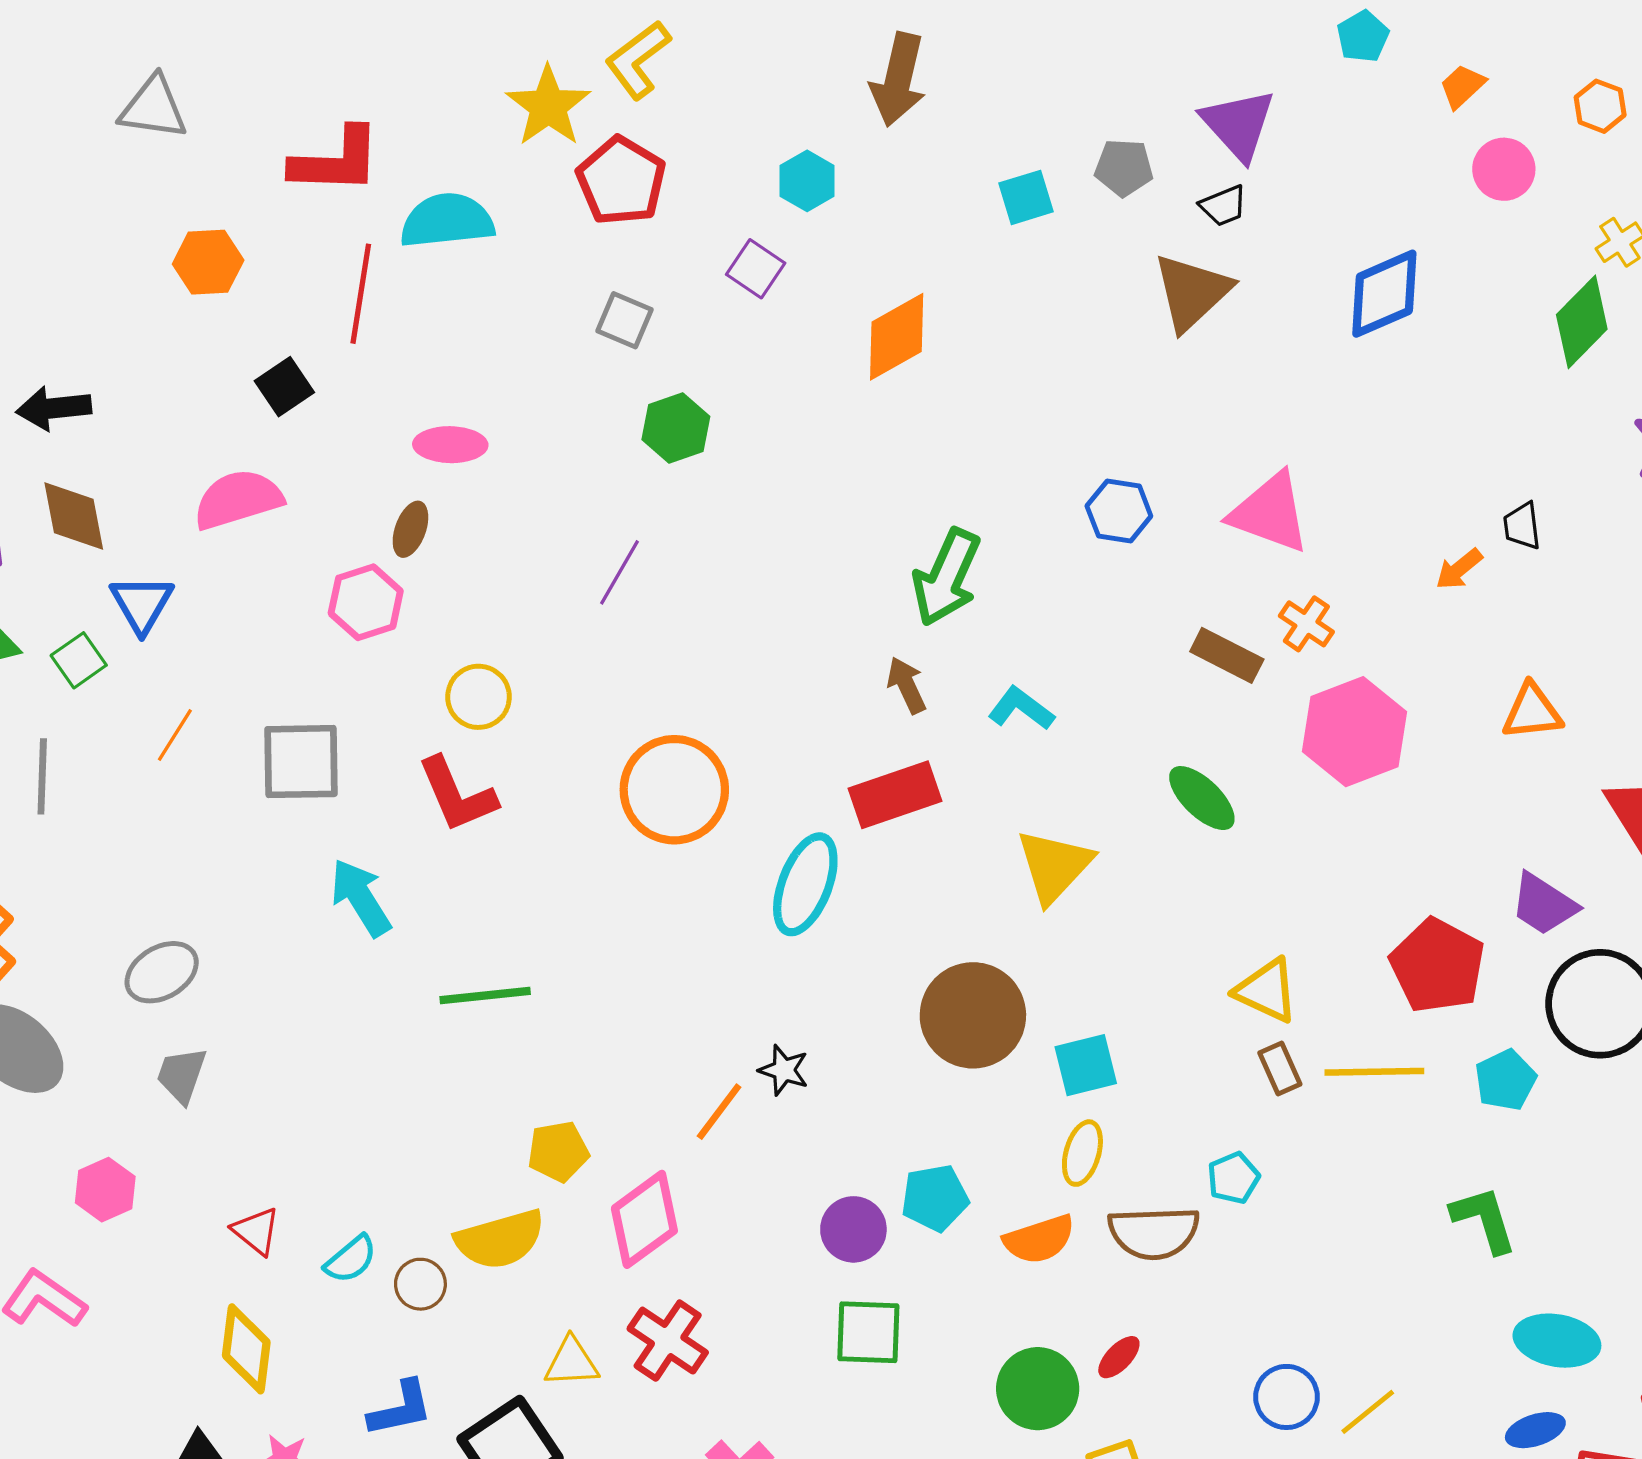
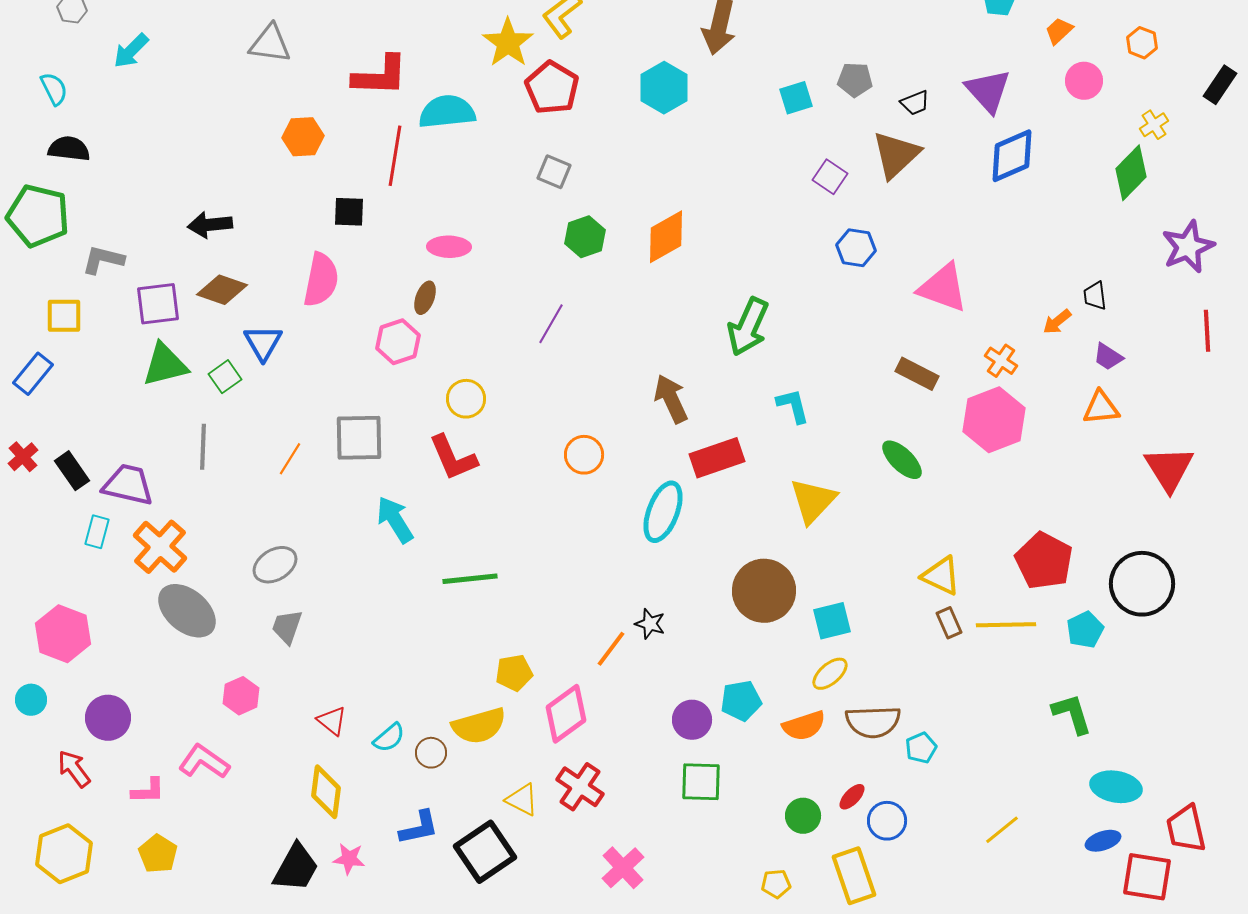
purple triangle: (1238, 124) -> (988, 91), moved
cyan hexagon: (807, 181) -> (664, 88), size x1.4
purple square: (756, 269) -> (830, 177), moved
orange diamond: (897, 337) -> (666, 237), moved
black square: (284, 387) -> (349, 212), turned 36
pink semicircle: (238, 499) -> (321, 280), turned 118
blue hexagon: (1119, 511) -> (856, 248), moved
brown diamond: (74, 516) -> (222, 290), turned -60
orange cross: (1306, 624) -> (1001, 361), moved
brown arrow: (907, 685) -> (671, 399), moved, size x1.4
cyan L-shape: (1021, 708) -> (793, 406), turned 39
orange line: (175, 735) -> (290, 459), moved
orange circle: (674, 790) -> (584, 455), size x0.6
purple trapezoid: (1544, 904) -> (1108, 357), moved, size x0.7
yellow ellipse: (1082, 1153) -> (830, 674), turned 33
cyan pentagon: (1233, 1178) -> (921, 748), moved
yellow triangle: (571, 1362) -> (522, 800), turned 30
green circle: (1038, 1389) -> (803, 816), size x0.7
blue circle: (1286, 1397) -> (887, 821), moved

